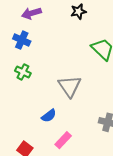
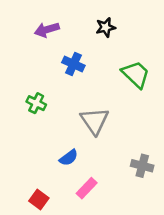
blue cross: (22, 40) -> (73, 64), moved

